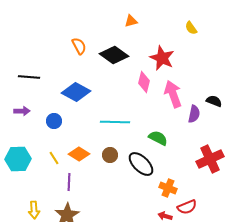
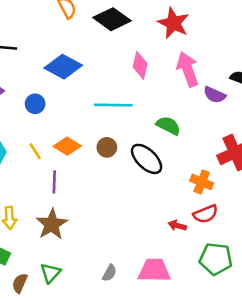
pink diamond: (144, 82) -> (140, 65), moved
purple semicircle: (194, 114) -> (214, 95), turned 102
orange cross: (168, 188) -> (202, 182), moved

